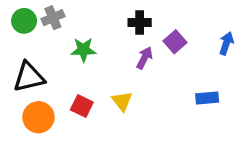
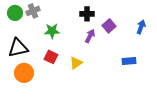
yellow triangle: (122, 101) -> (76, 63), turned 32
red square: (82, 106) -> (51, 57), moved

